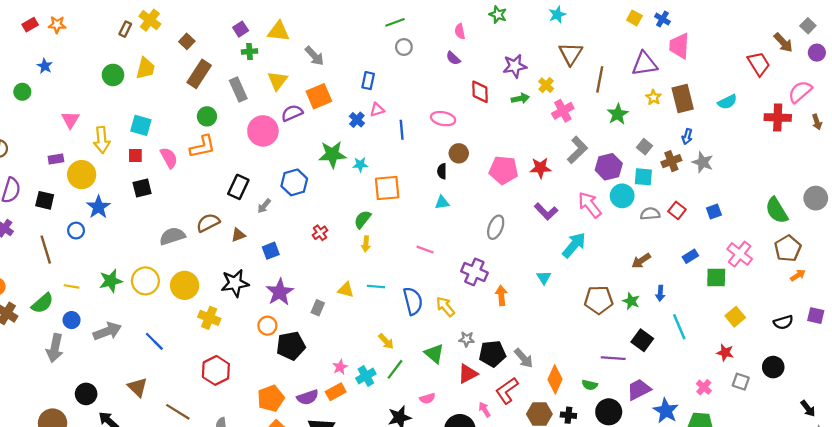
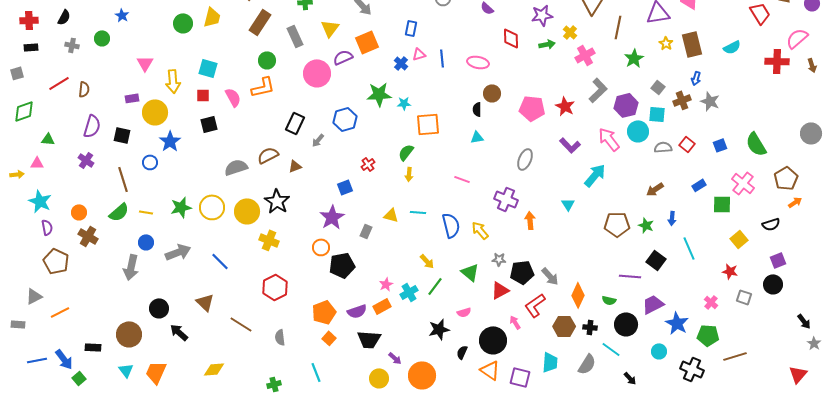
blue line: (402, 130) -> (442, 58), moved
red star: (540, 168) -> (565, 106), turned 30
green semicircle: (777, 210) -> (756, 144), moved
blue square: (271, 251) -> (345, 187), moved
black star: (235, 283) -> (277, 201), moved, turned -30
green semicircle: (42, 303) -> (119, 212), moved
purple square: (816, 316) -> (778, 260), moved, turned -35
black semicircle: (783, 322) -> (771, 224), moved

